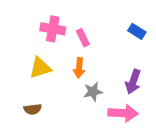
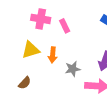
orange arrow: (79, 68) -> (53, 55), moved
brown semicircle: (33, 109) -> (25, 83), turned -40

